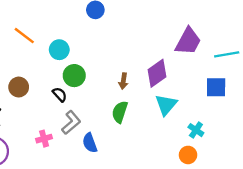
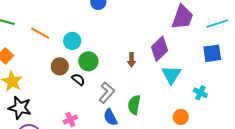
brown circle: (19, 87) -> (60, 66), moved
green semicircle: (120, 112) -> (134, 105), moved
gray L-shape: (71, 123) -> (107, 93), moved
orange circle: (188, 155) -> (181, 117), moved

